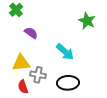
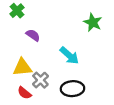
gray cross: (38, 75) -> (40, 80), turned 35
red semicircle: (23, 87) -> (24, 93), turned -32

